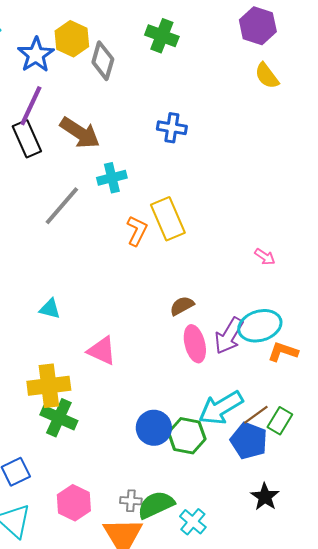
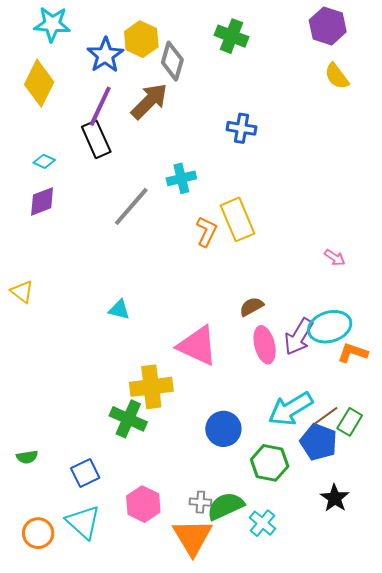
brown arrow: (80, 133) -> (149, 101), moved, turned -78
pink triangle: (102, 351) -> (197, 346), moved, size x1.4
yellow cross: (49, 386) -> (151, 387), moved
green hexagon: (187, 436) -> (270, 463), moved

